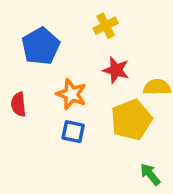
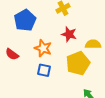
red semicircle: (18, 104) -> (12, 54), turned -48

